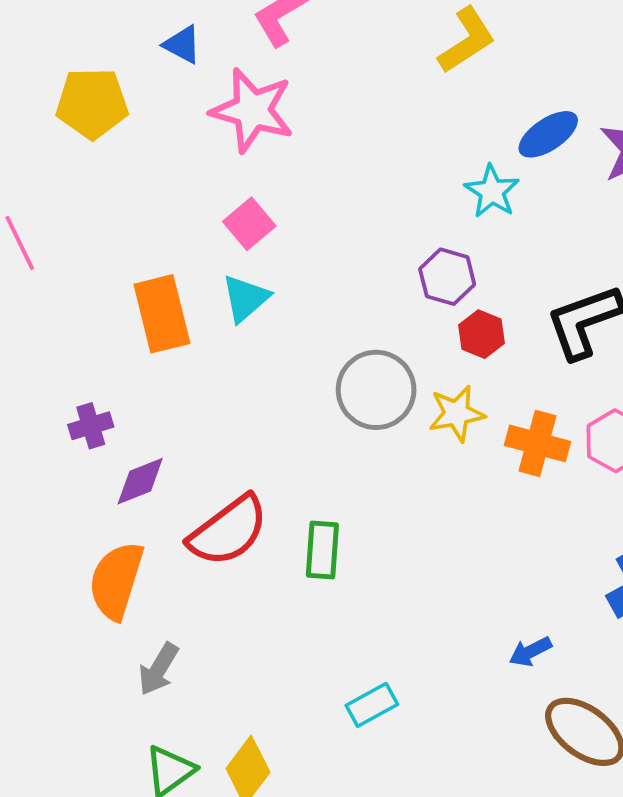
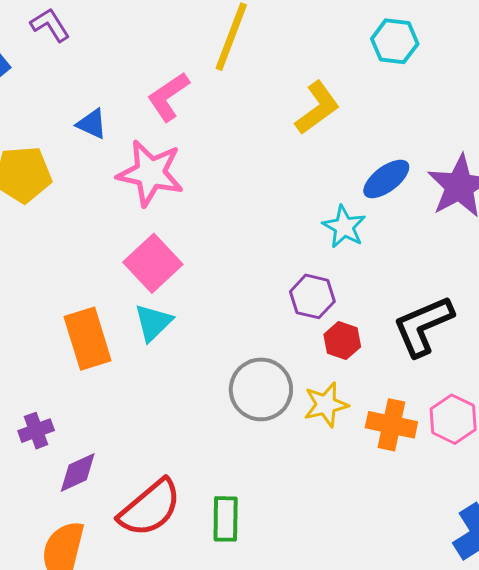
pink square: (249, 224) -> (153, 263), size x1.4

